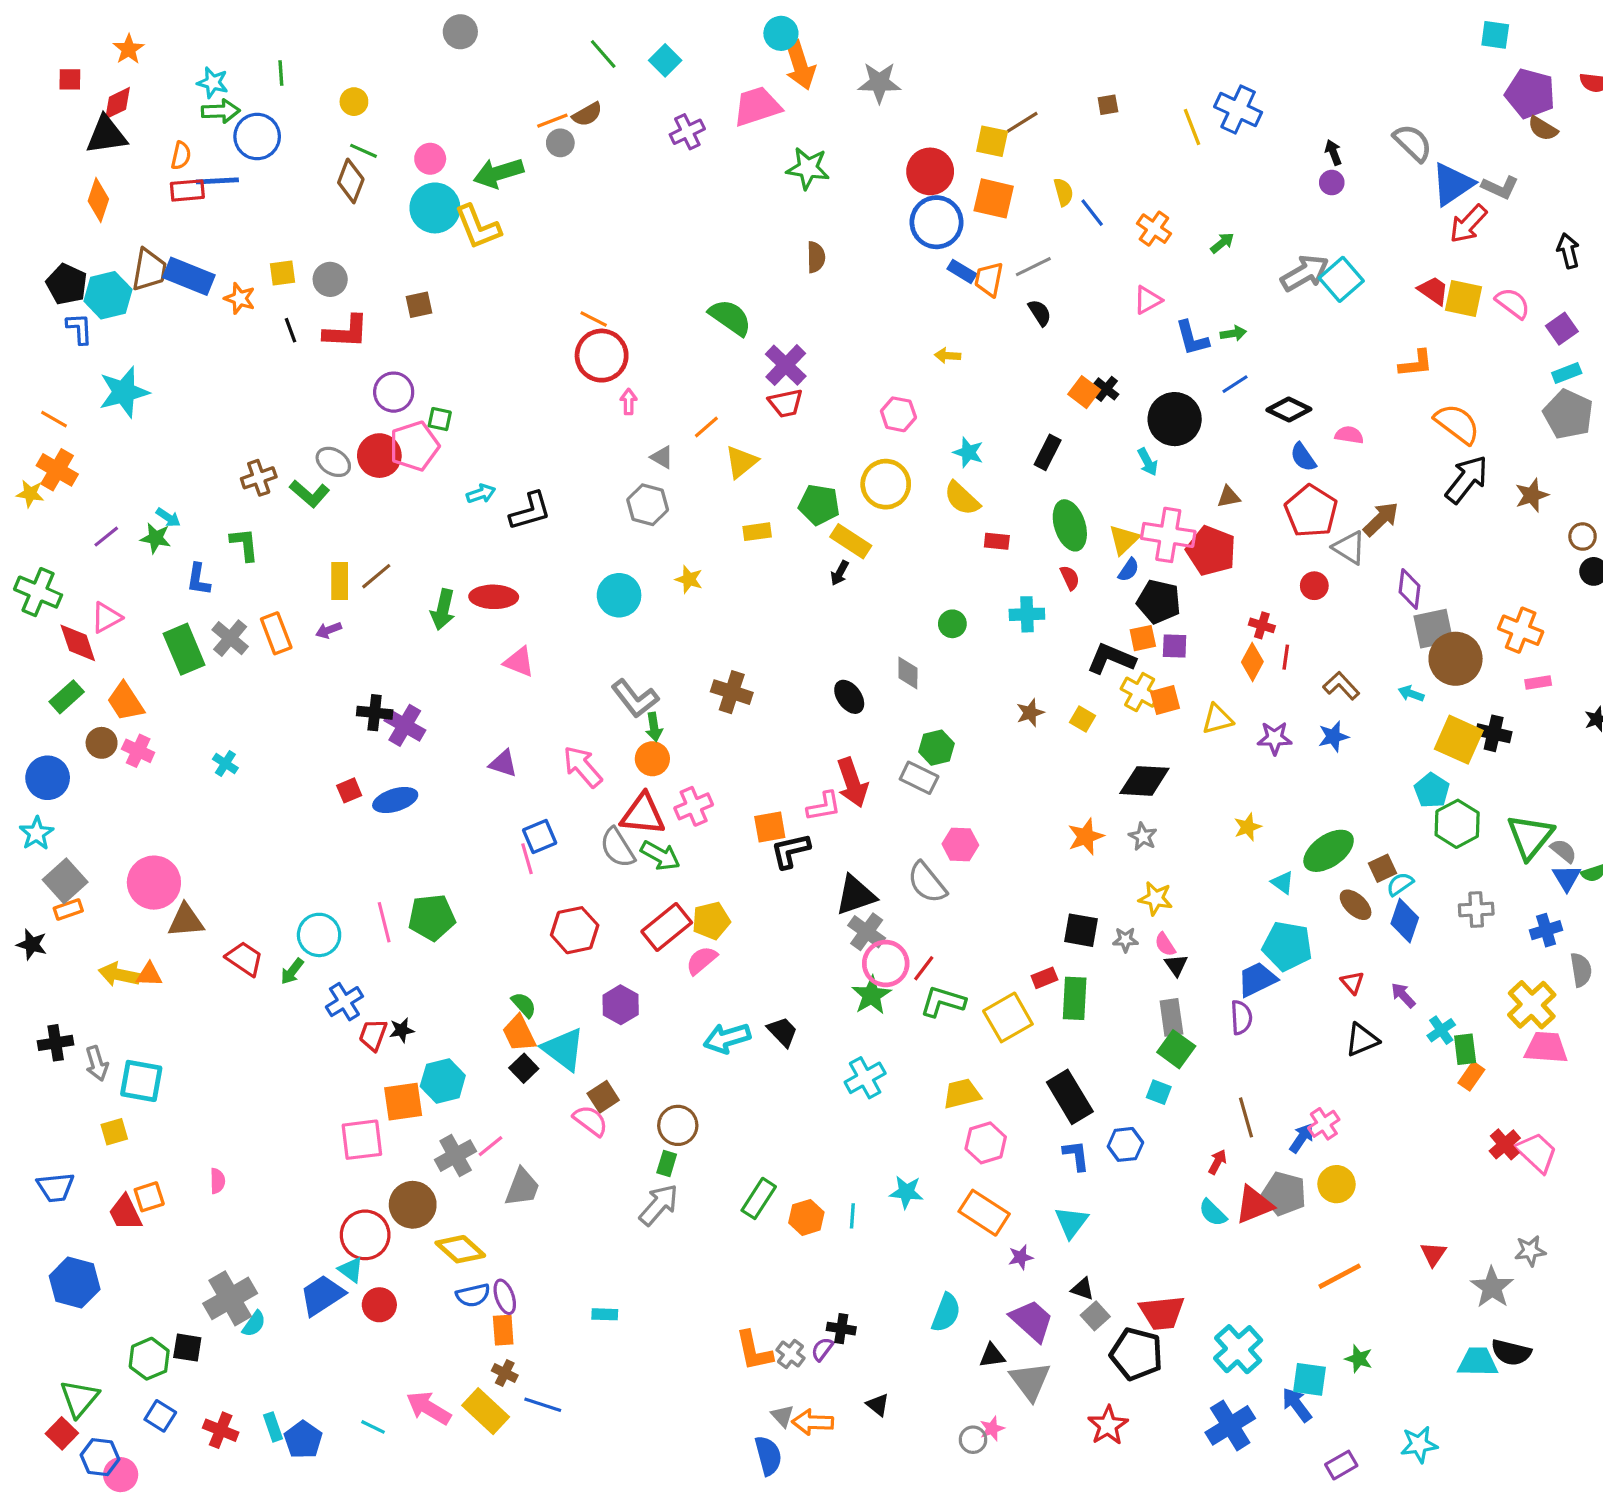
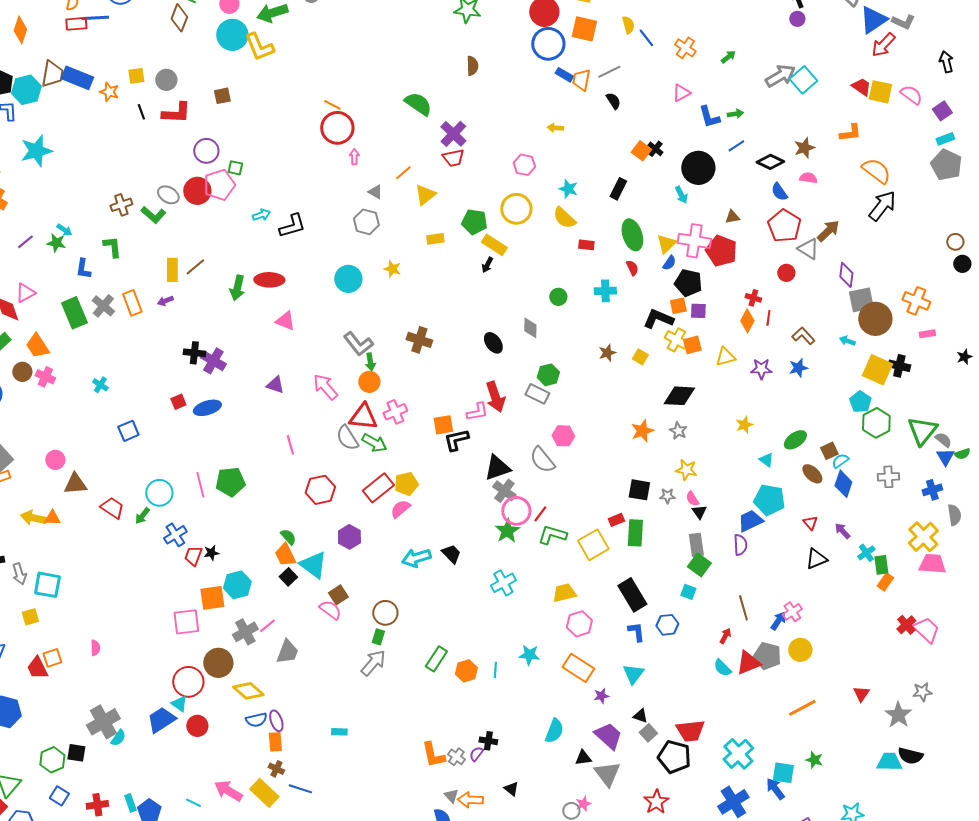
brown star: (1532, 495) -> (804, 148), moved
blue square: (540, 837) -> (128, 431), moved
green ellipse: (1329, 851) -> (795, 440), size x0.7
pink circle: (154, 883) -> (55, 460), size x0.6
red cross: (221, 1430) -> (97, 805), turned -30

